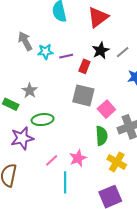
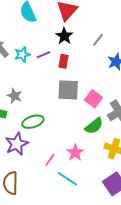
black star: (101, 51) -> (64, 36), moved
green semicircle: (102, 136) -> (94, 126), turned 66
cyan line: (65, 182) -> (67, 179), turned -45

